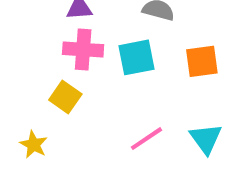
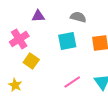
pink cross: (83, 50) -> (19, 39), moved, turned -36

